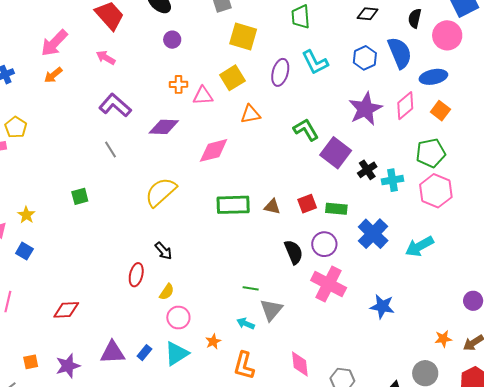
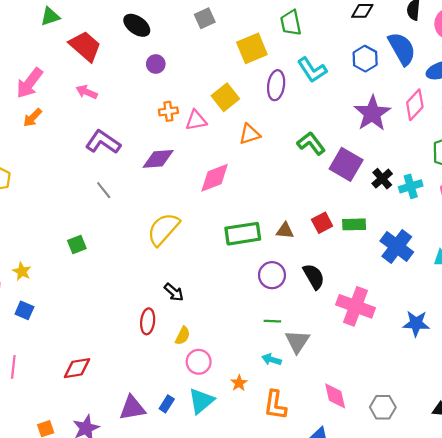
yellow square: (243, 36) -> (252, 48), moved, turned -32
purple circle: (324, 244) -> (272, 275), moved

